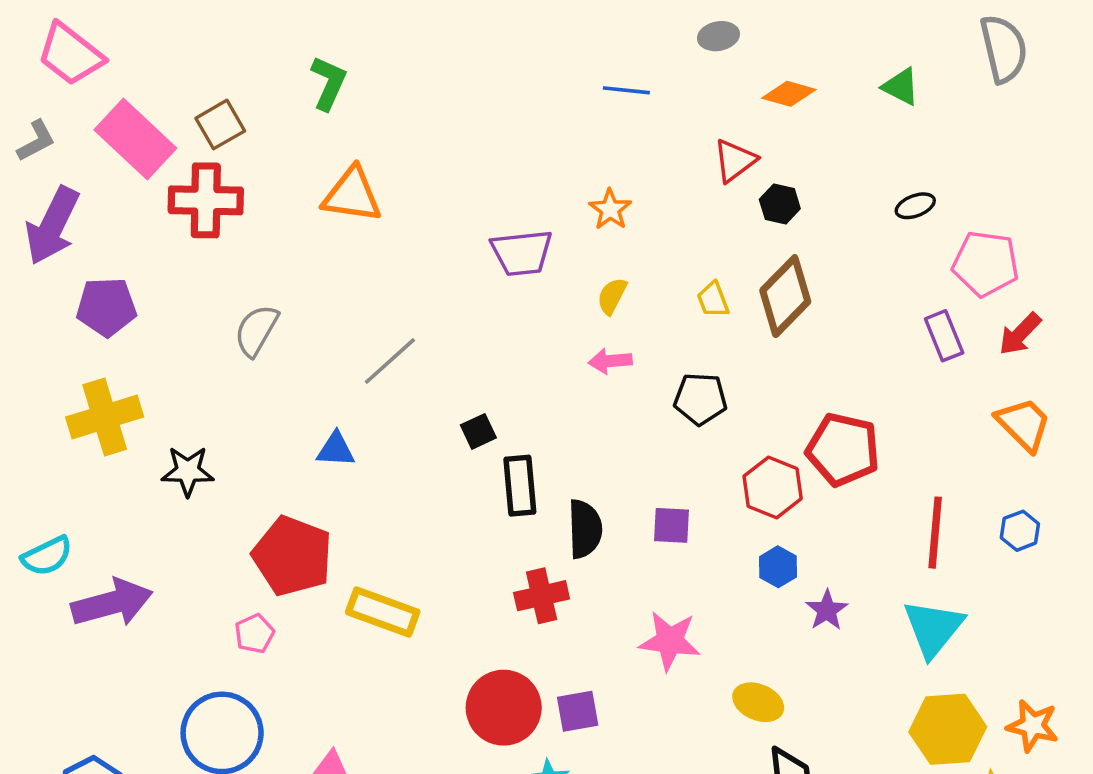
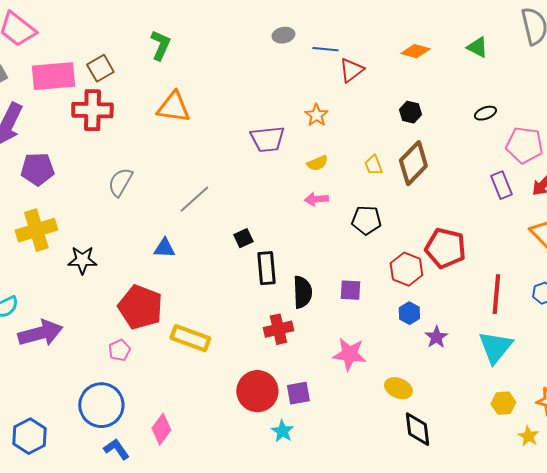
gray ellipse: (718, 36) -> (283, 35), moved
pink rectangle: (135, 139) -> (53, 76), turned -48
red triangle: (735, 161) -> (351, 70), moved
yellow semicircle: (612, 296) -> (317, 163), turned -140
yellow hexagon: (948, 729) -> (503, 403), size x0.6

